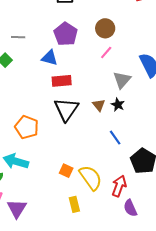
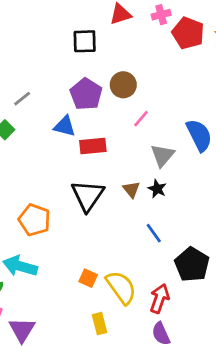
brown circle: (105, 28) -> (123, 85), moved
gray line: (18, 37) -> (22, 99), turned -40
red rectangle: (62, 81) -> (93, 146), moved
purple semicircle: (130, 208) -> (161, 334), moved

